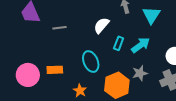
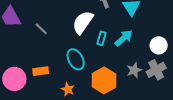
white semicircle: (101, 25) -> (83, 22), size x1.4
gray line: (59, 28) -> (41, 29), turned 56
gray star: (140, 73) -> (134, 70), moved

